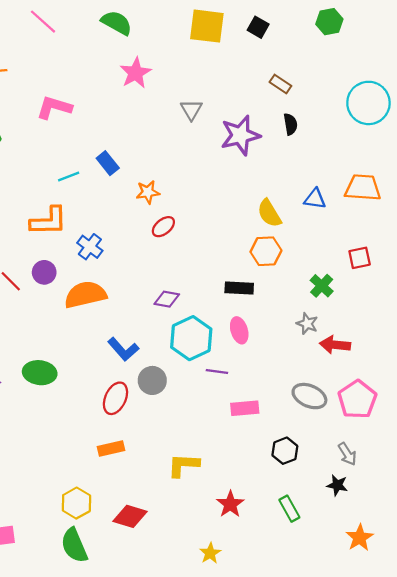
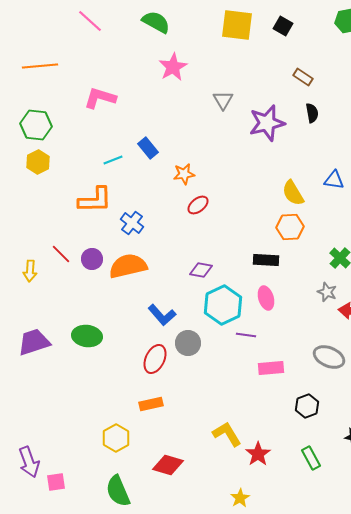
purple circle: (44, 272) -> (92, 259), moved
yellow L-shape: (183, 465) -> (227, 434), moved, turned 56
yellow hexagon: (76, 503) -> (116, 438), moved

